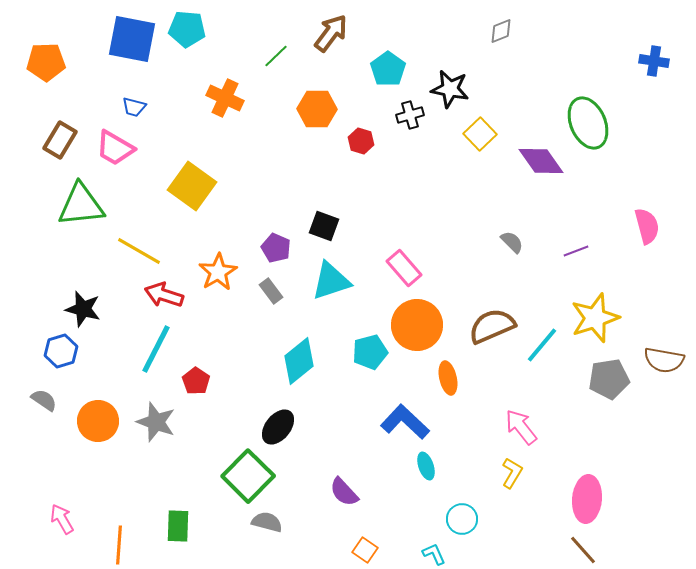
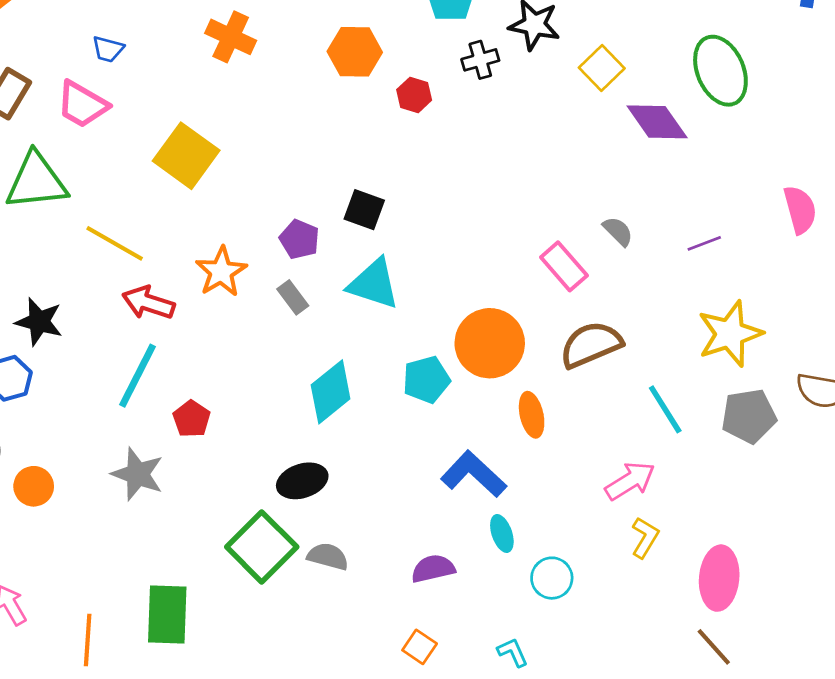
yellow square: (480, 134) -> (602, 68), moved
pink rectangle: (404, 268) -> (564, 266), moved
cyan triangle: (331, 281) -> (374, 284), turned 36
cyan line: (542, 345) -> (665, 409), moved, turned -72
orange circle: (98, 421) -> (34, 486), moved, size x0.7
black ellipse: (278, 427) -> (302, 481), turned 33
pink arrow: (521, 427) -> (630, 481), turned 96
yellow L-shape: (512, 473) -> (645, 538), moved
purple semicircle: (344, 492) -> (433, 569), moved, turned 120
cyan circle: (462, 519) -> (552, 578), moved
gray semicircle: (267, 522) -> (328, 556), moved
green rectangle: (178, 526) -> (167, 614), size x1.4

